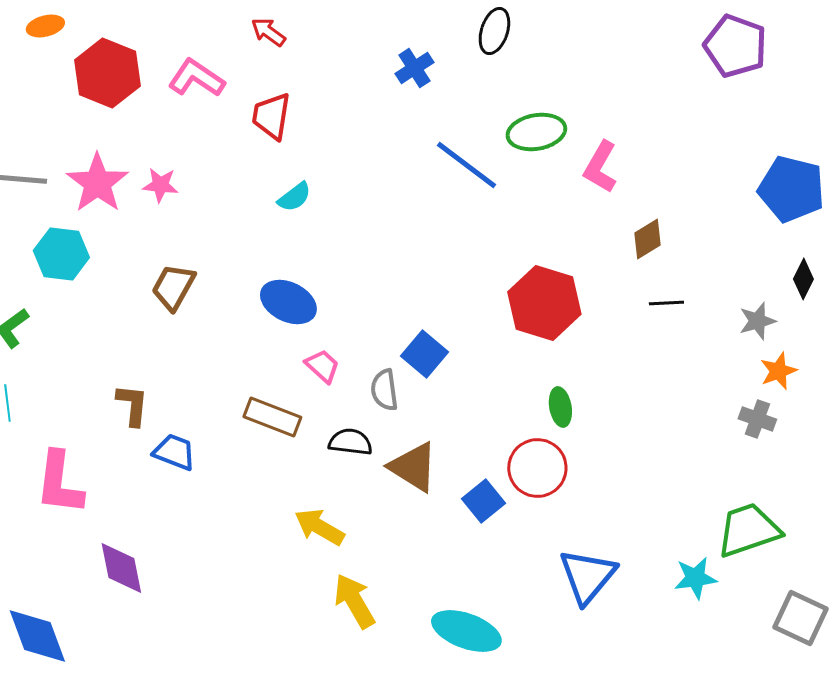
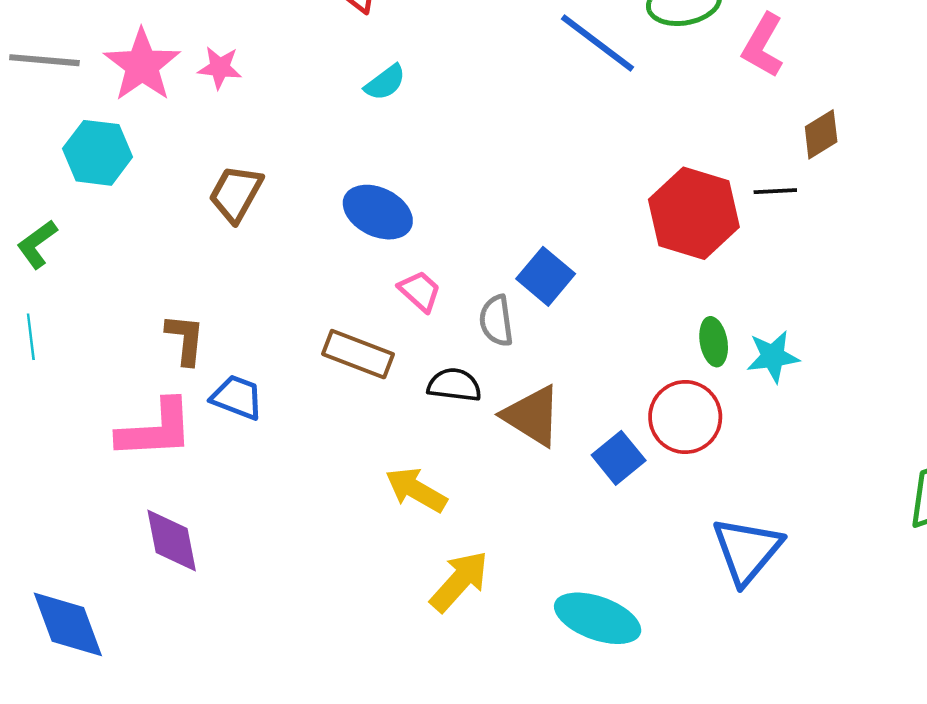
black line: (666, 303) -> (775, 191), moved
pink L-shape: (59, 483) -> (156, 429), moved, turned -100
cyan star: (695, 578) -> (773, 357), moved
yellow arrow: (354, 601) -> (459, 581), turned 72

